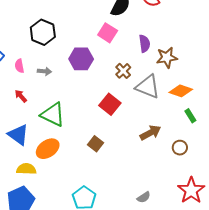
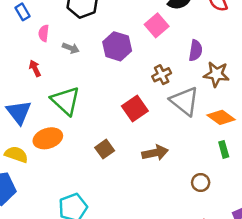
brown arrow: (150, 133) -> (155, 153), moved

